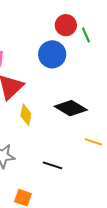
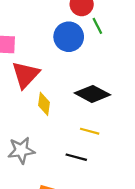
green line: (86, 35) -> (97, 26), moved
yellow line: (93, 142) -> (90, 131), moved

